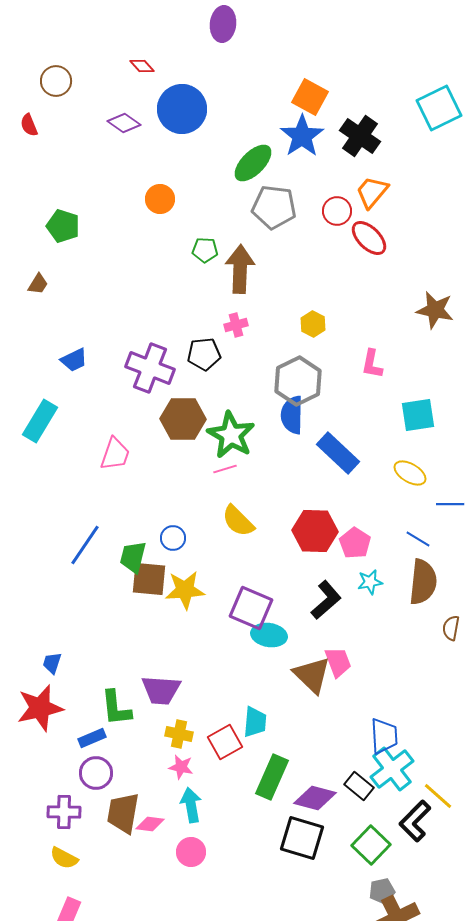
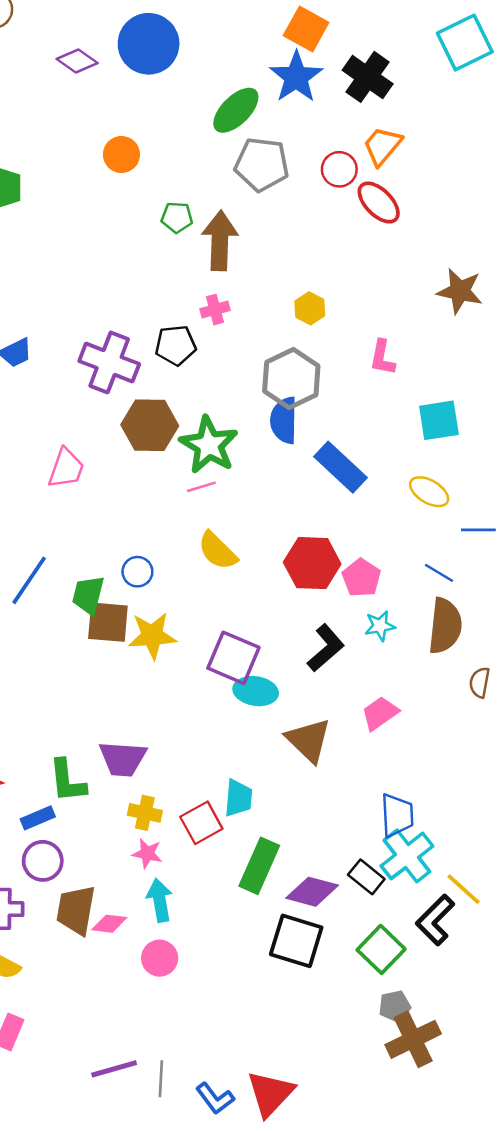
pink trapezoid: (338, 662) -> (380, 713), moved, turned -104

